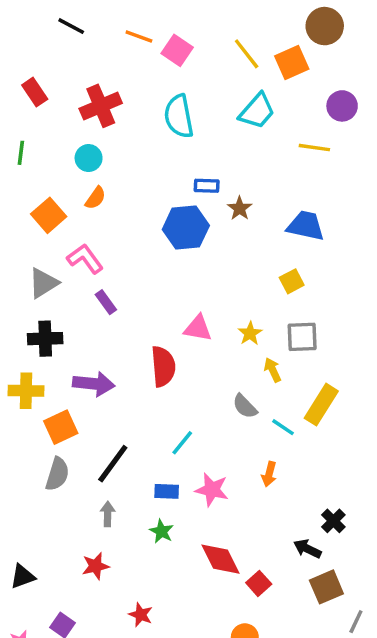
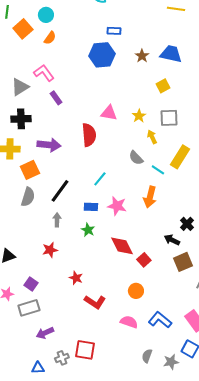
brown star: (240, 208) -> (142, 56), moved
orange square: (49, 215) -> (23, 29), moved
orange arrow: (269, 474) -> (150, 197), size x1.5

